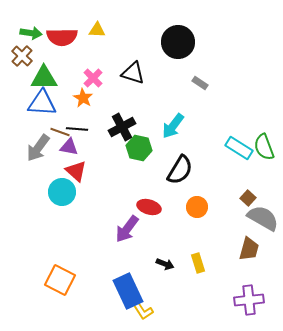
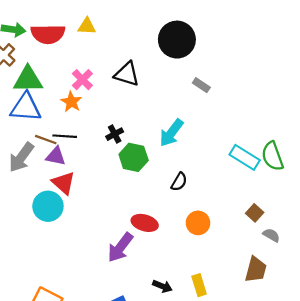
black cross: (122, 127) -> (115, 134), size x0.6
black semicircle: (180, 170) -> (179, 182), size x0.6
gray semicircle: (263, 218) -> (271, 235), size x0.5

